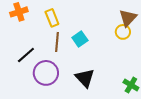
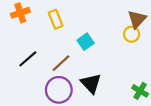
brown line: (57, 42) -> (61, 63), moved, turned 42
purple circle: (46, 73) -> (59, 90), moved

